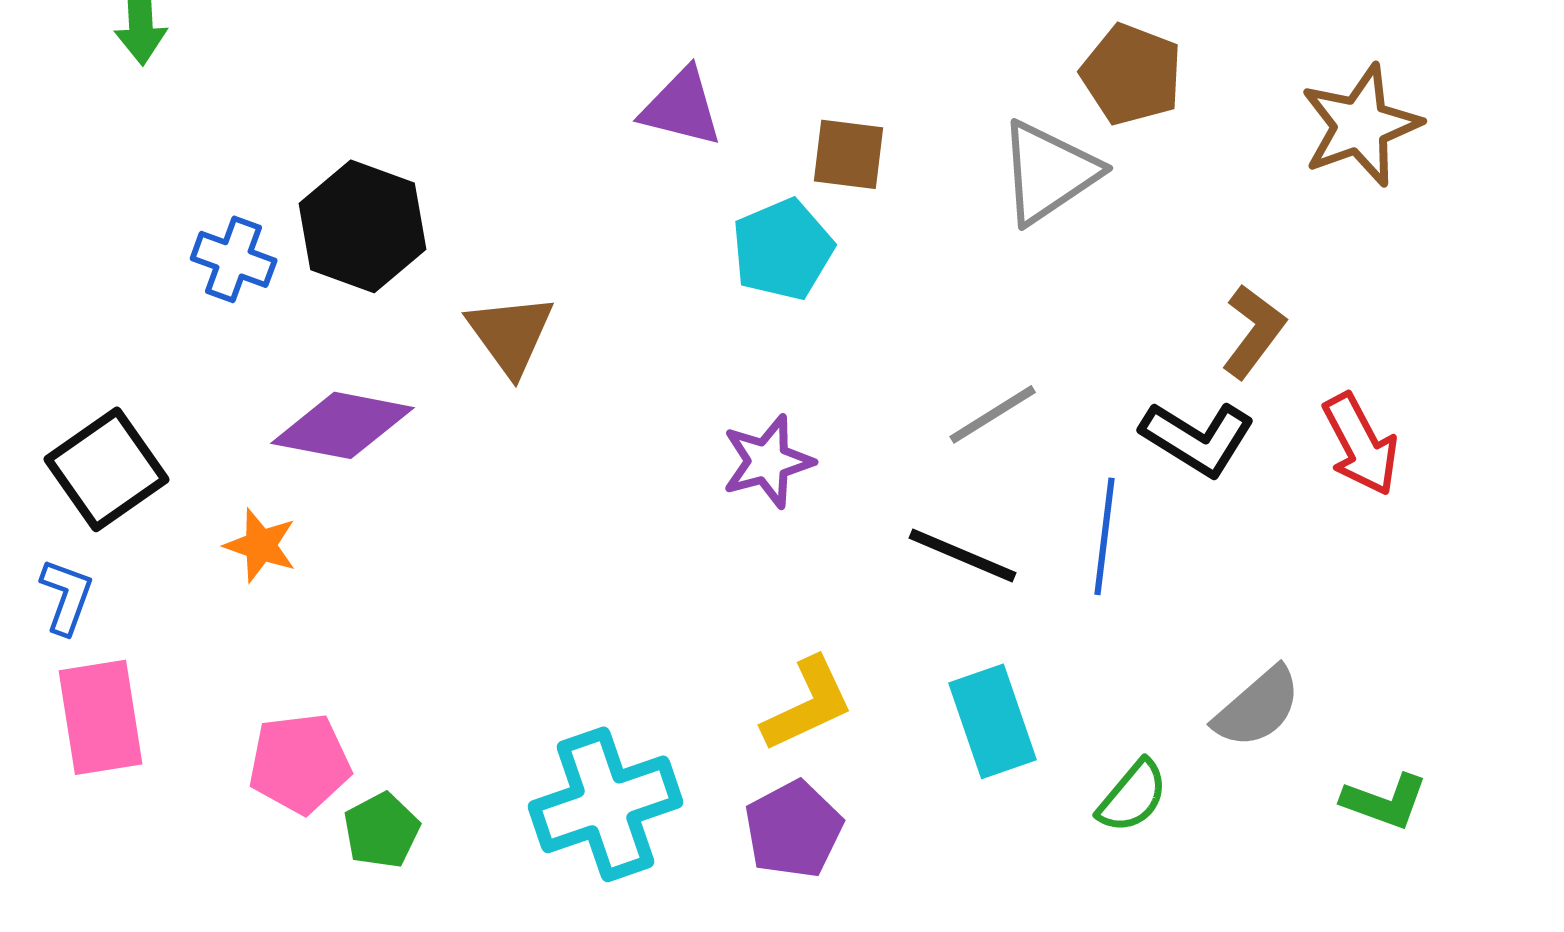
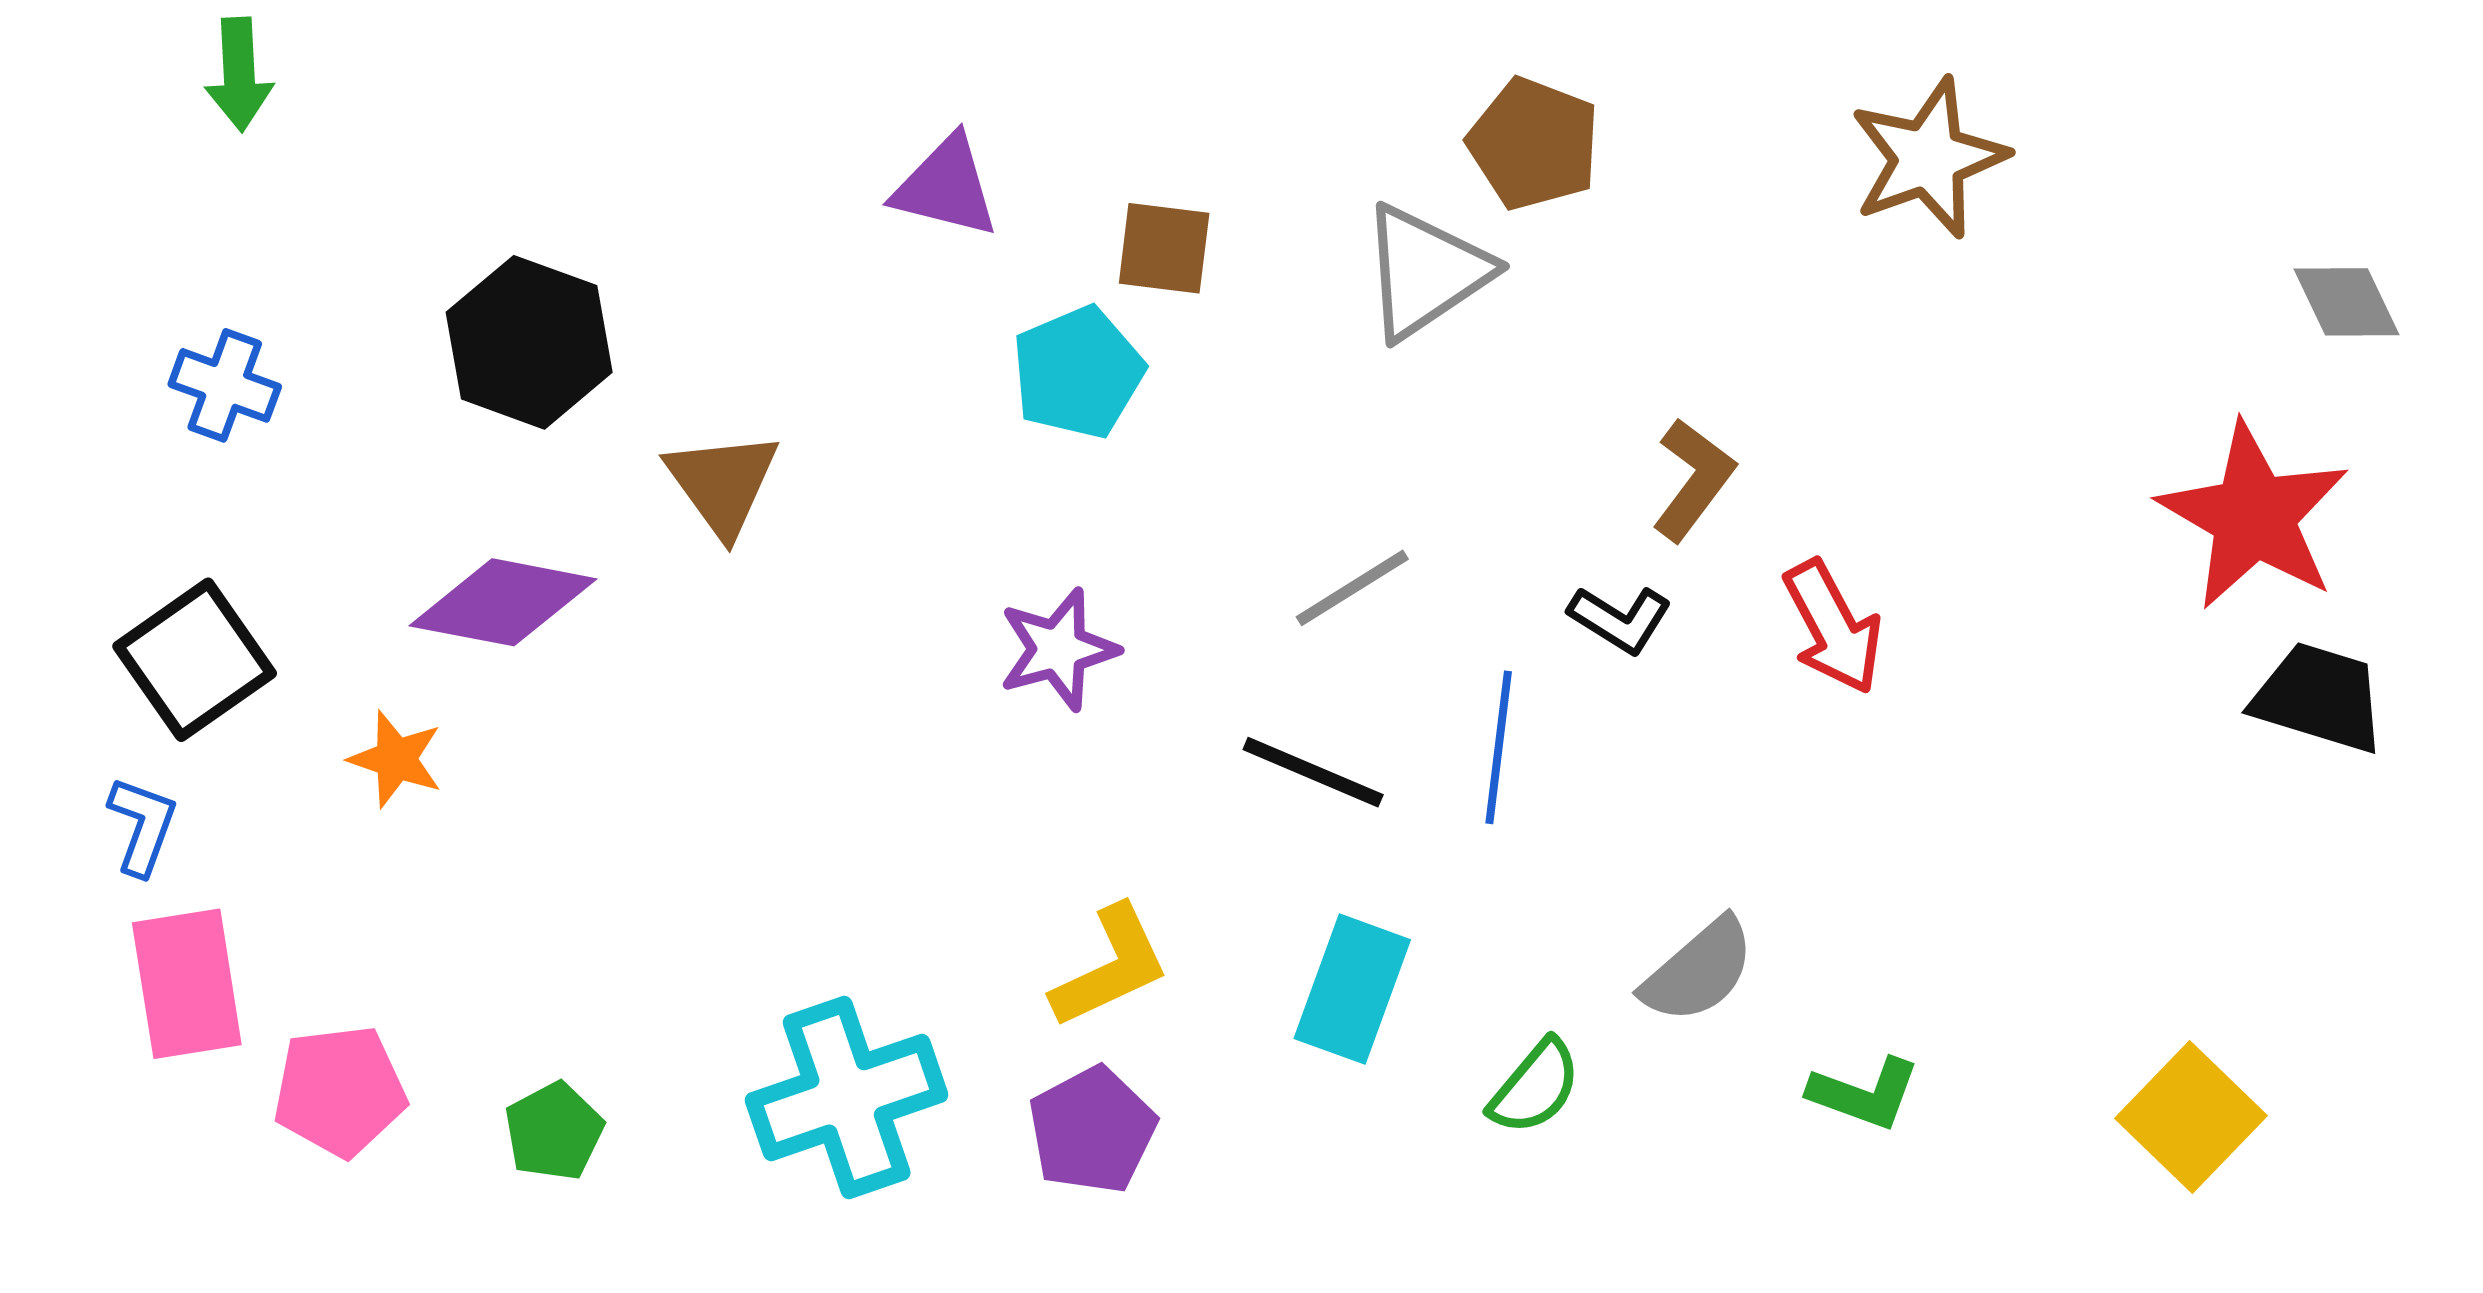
brown star: (1361, 125) -> (1928, 158), moved
blue cross: (234, 259) -> (225, 385), moved
black L-shape: (1198, 438) -> (1620, 619), size x0.7
cyan rectangle: (993, 721) -> (1352, 989), turned 39
pink pentagon: (300, 763) -> (340, 1091), moved

